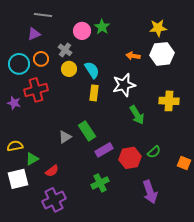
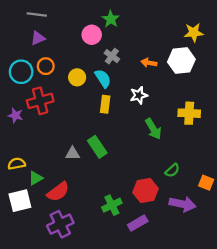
gray line: (43, 15) -> (37, 15), moved
green star: (102, 27) -> (111, 19), moved
yellow star: (158, 28) -> (194, 33), moved
gray cross: (65, 50) -> (112, 56), moved
white star: (124, 85) -> (139, 95), size x0.7
gray triangle: (65, 137) -> (73, 154), turned 32
purple rectangle: (104, 150) -> (138, 223), moved
red hexagon: (130, 158) -> (145, 191), moved
red semicircle: (52, 171) -> (58, 192), size x1.5
purple arrow: (150, 192) -> (182, 204), moved, turned -60

